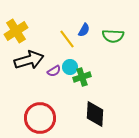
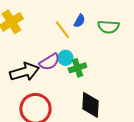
black arrow: (29, 60) -> (24, 72), moved
purple semicircle: (54, 71) -> (49, 62), size x1.5

